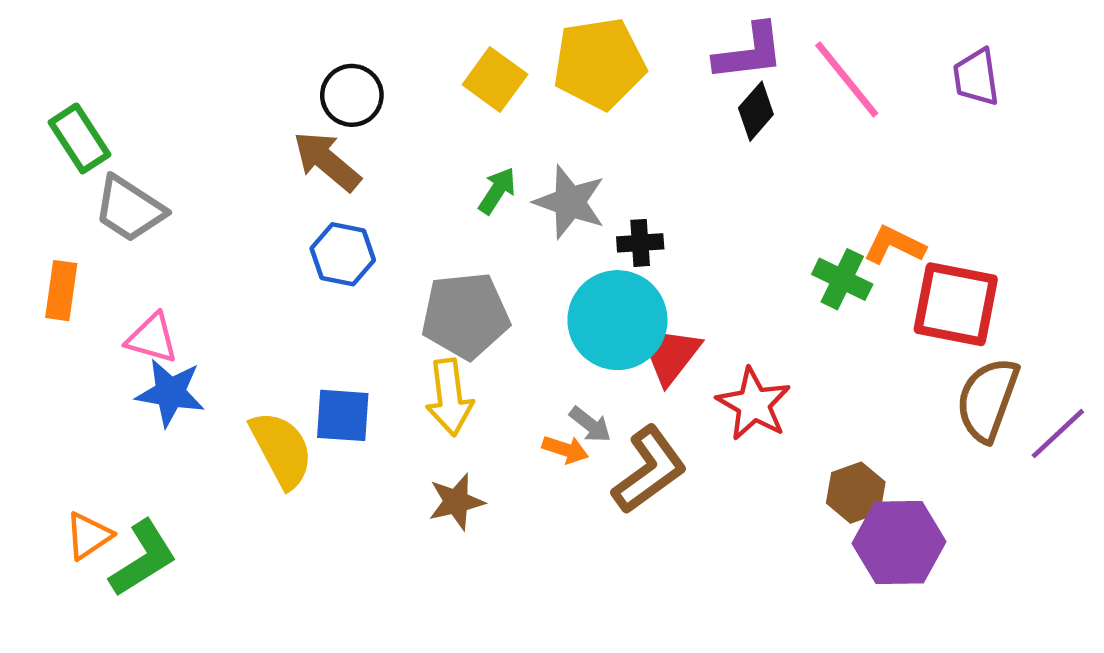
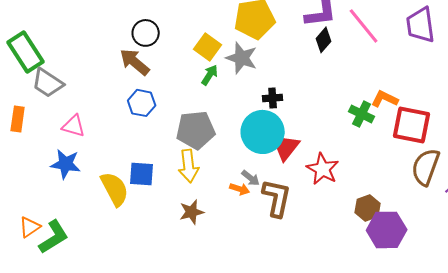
purple trapezoid: (976, 77) -> (421, 25), size x1.4
yellow square: (495, 79) -> (208, 47), moved
green rectangle: (79, 138) -> (26, 52), size x1.4
gray star: (570, 202) -> (242, 58), moved
pink triangle: (152, 338) -> (74, 126), moved
brown L-shape: (649, 470) -> (277, 198), turned -42

